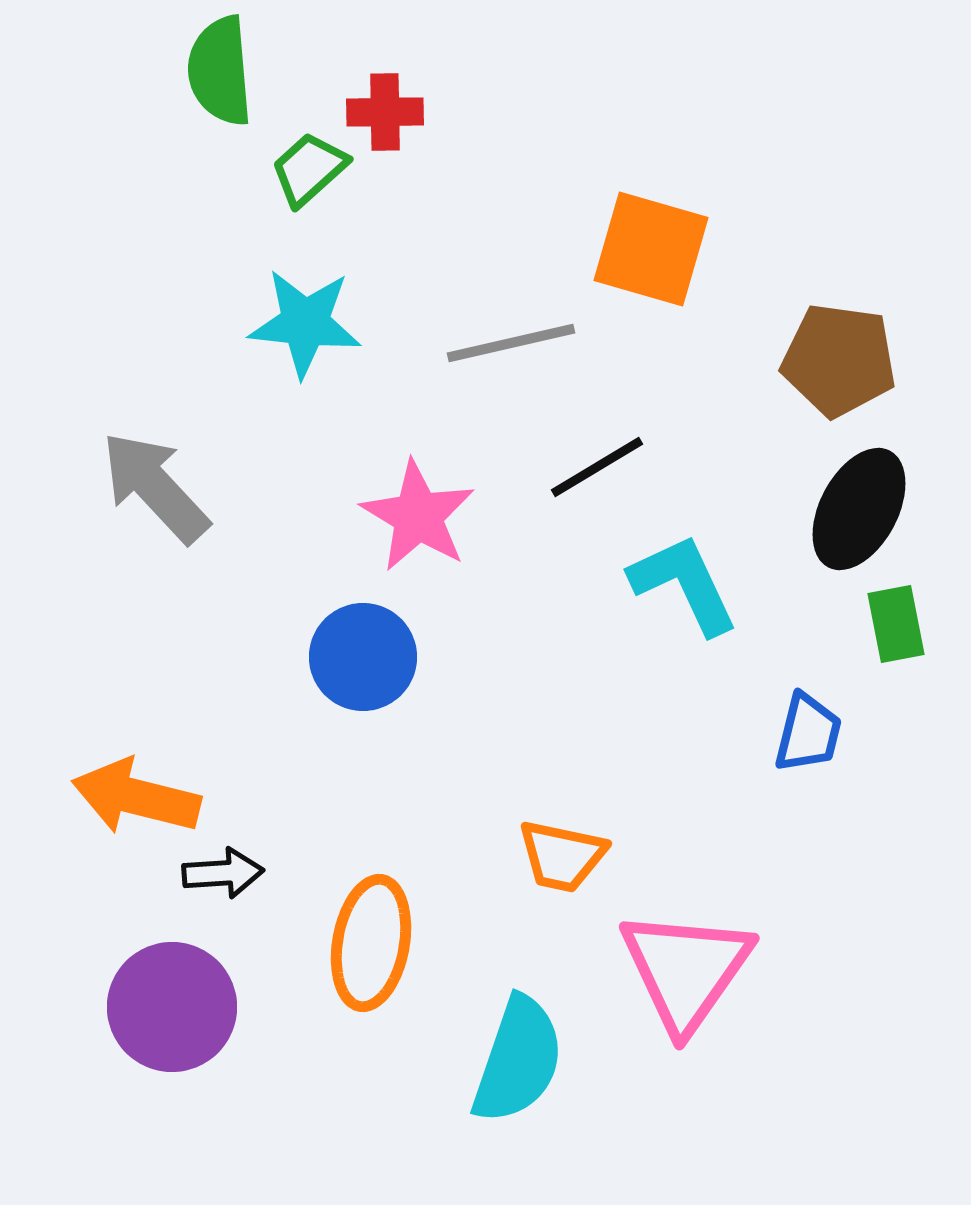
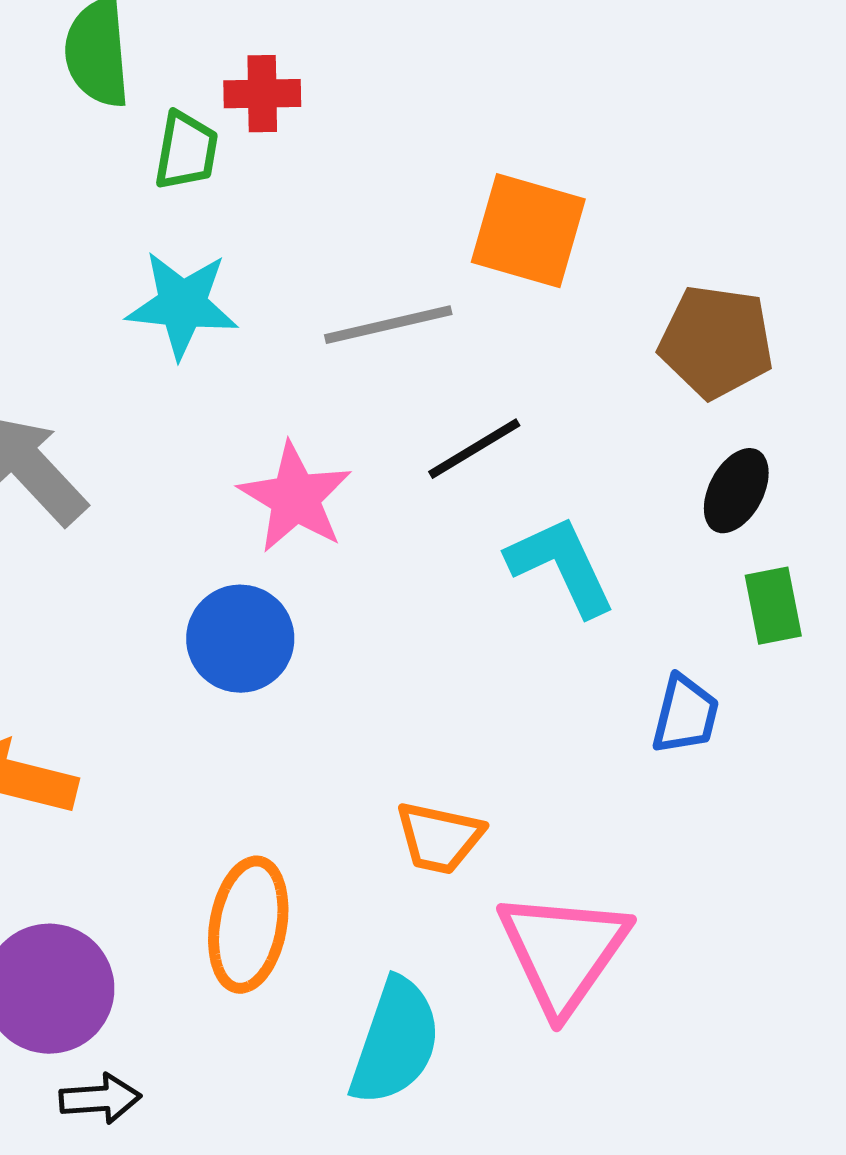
green trapezoid: (309, 169) -> (186, 151), turned 142
black ellipse: (859, 509) -> (736, 491), size x0.7
black arrow: (223, 873) -> (100, 1099), moved

